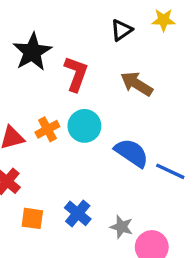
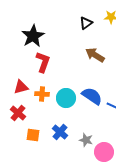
red L-shape: (76, 74) -> (43, 62), moved
cyan circle: (84, 126) -> (66, 98), moved
orange cross: (47, 129) -> (42, 94), moved, turned 32

